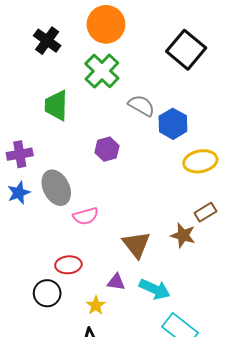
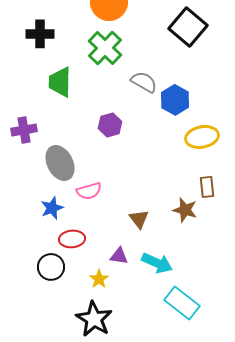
black cross: (47, 41) -> (40, 34), moved, turned -36
blue star: (19, 193) -> (52, 208), moved
brown rectangle: (205, 212) -> (207, 187), turned -65
brown triangle: (136, 245) -> (139, 219), size x0.7

